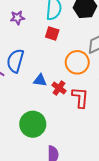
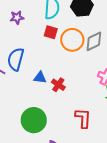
orange circle: (77, 62) -> (72, 40), moved
red L-shape: (80, 97) -> (83, 118), moved

